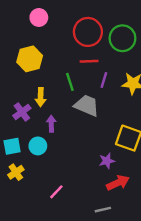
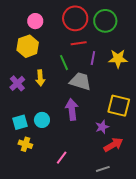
pink circle: (39, 17) -> (35, 21), moved
purple cross: (22, 112) -> (17, 83), moved
purple arrow: (51, 124) -> (72, 109), moved, size x1.5
yellow cross: (16, 172) -> (25, 144), turned -32

